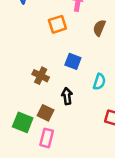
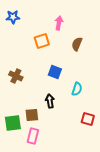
brown cross: (41, 76) -> (16, 76), moved
brown square: (45, 113) -> (32, 115), turned -32
green square: (23, 122) -> (13, 123), turned -30

